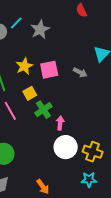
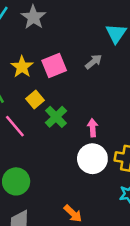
gray arrow: (80, 72) -> (94, 62), turned -56
pink arrow: (60, 123) -> (93, 128), moved

